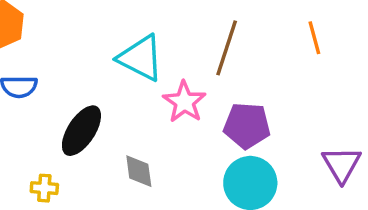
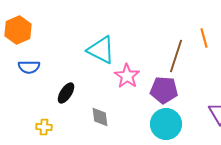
brown line: (227, 48) -> (176, 56), moved
black ellipse: (81, 131) -> (66, 93), size x0.7

